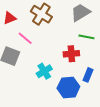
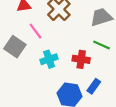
cyan cross: (44, 71) -> (49, 59), moved

